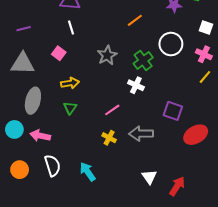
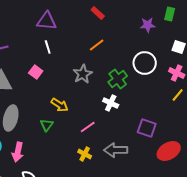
orange line: (135, 20) -> (97, 45), moved
yellow arrow: (70, 83) -> (60, 105), moved, turned 42
pink arrow: (40, 136) -> (18, 152), turned -90

